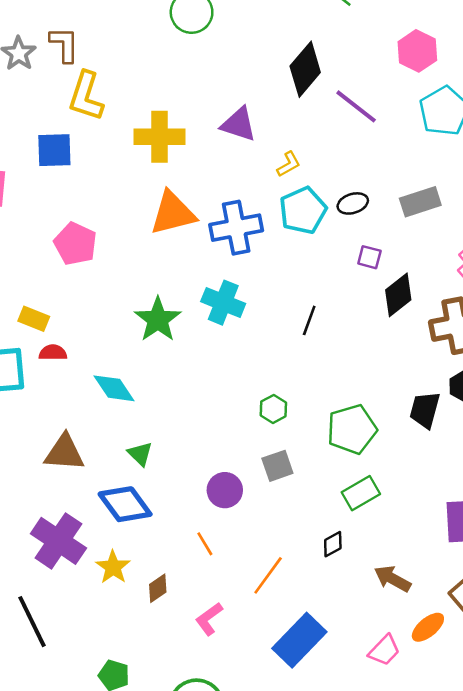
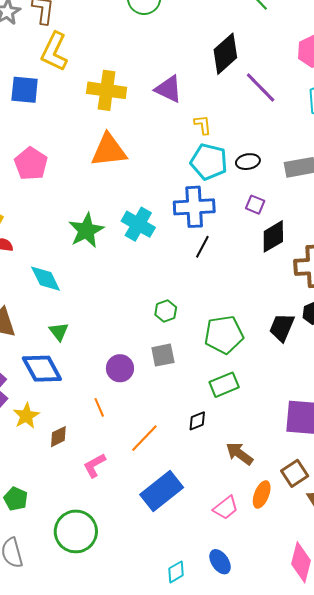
yellow L-shape: (289, 164) -> (203, 125), turned -75
cyan pentagon: (303, 210) -> (209, 162), turned 30
blue cross: (236, 228) -> (194, 207), moved
orange ellipse: (428, 627) -> (262, 495), turned -36

